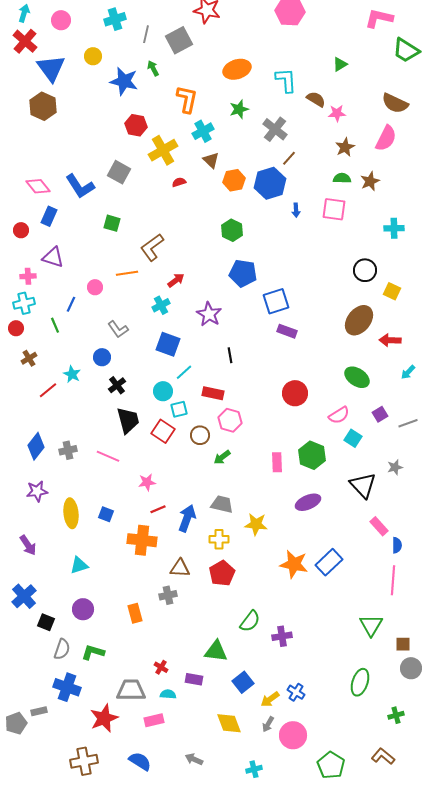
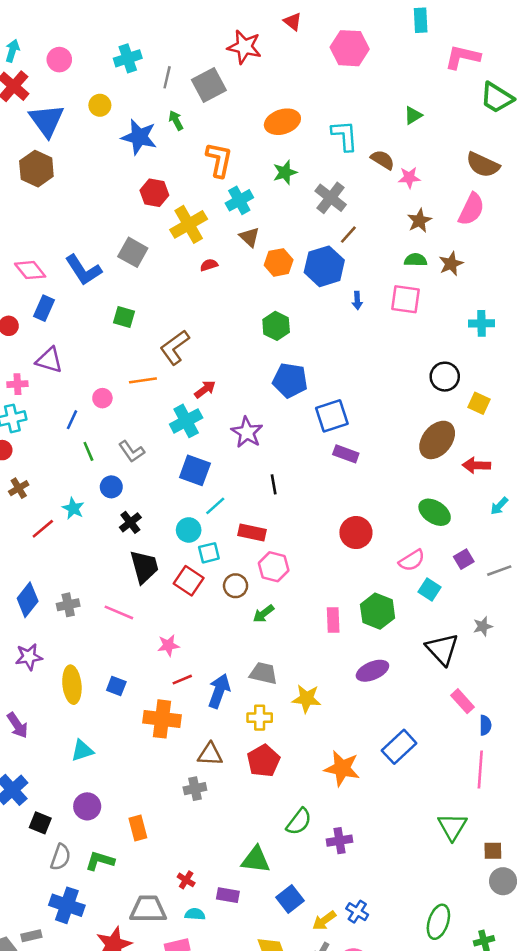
cyan cross: (161, 305) -> (186, 421), size x1.4
green line: (55, 325) -> (88, 451), moved
orange star: (294, 564) -> (342, 768), moved
orange rectangle: (135, 613) -> (138, 828), moved
green ellipse: (360, 682) -> (438, 922), moved

